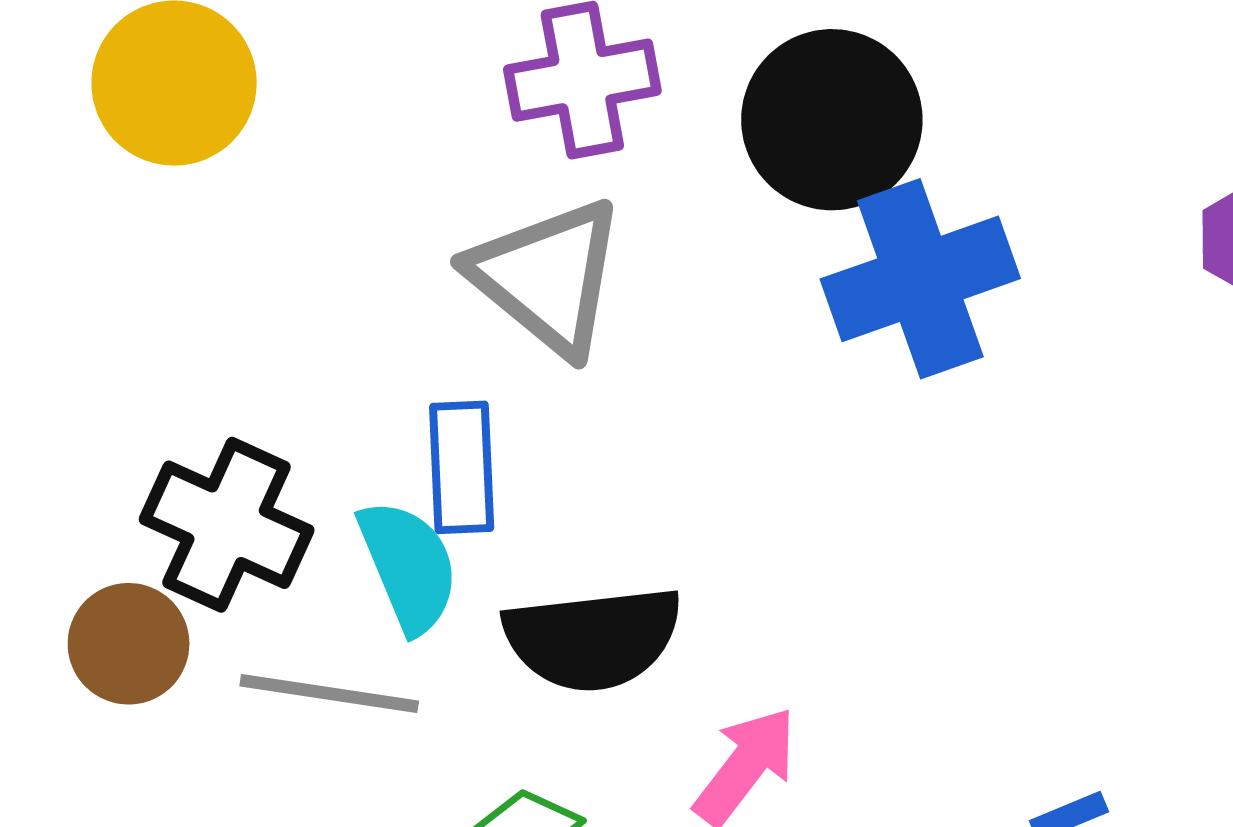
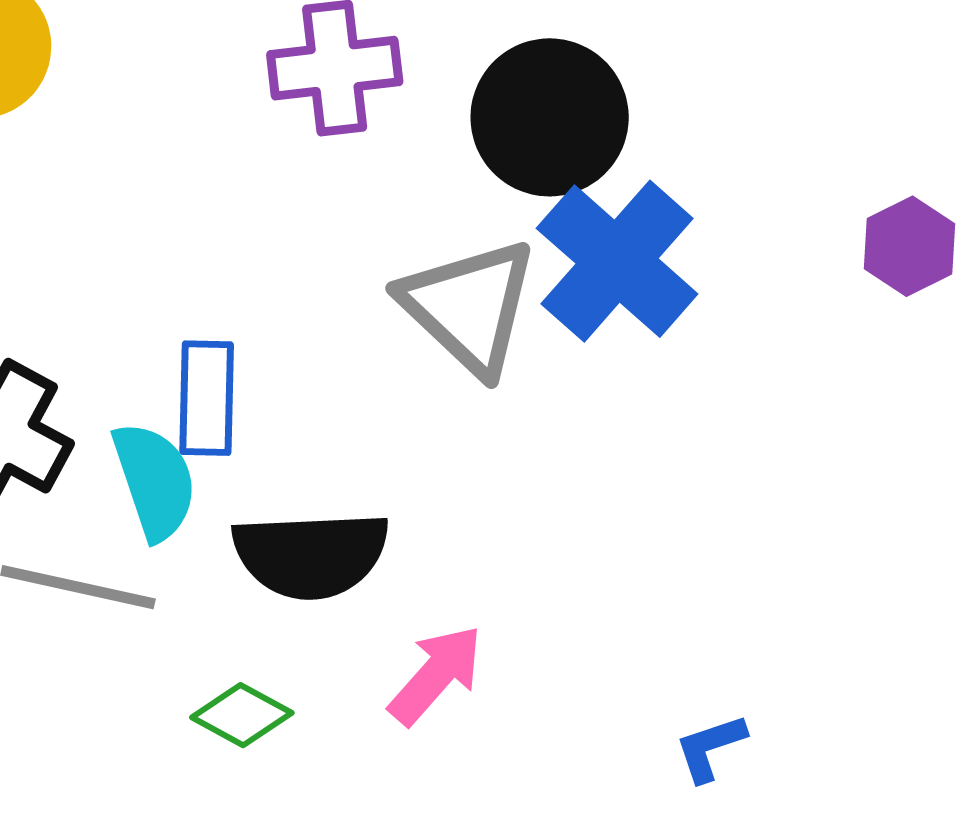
gray triangle: (547, 277) -> (469, 307), moved
blue cross: (920, 279) -> (617, 261), turned -33

